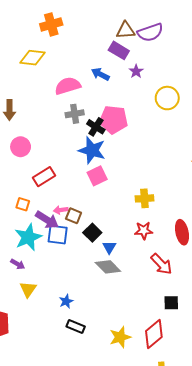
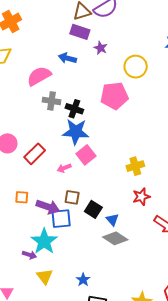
gray cross: (75, 114) -> (52, 101), turned 30
pink pentagon: (113, 120) -> (114, 96), moved
red rectangle: (44, 177) -> (35, 154), moved
pink arrow: (61, 210) -> (64, 168), moved
cyan star: (28, 237) -> (44, 241), moved

